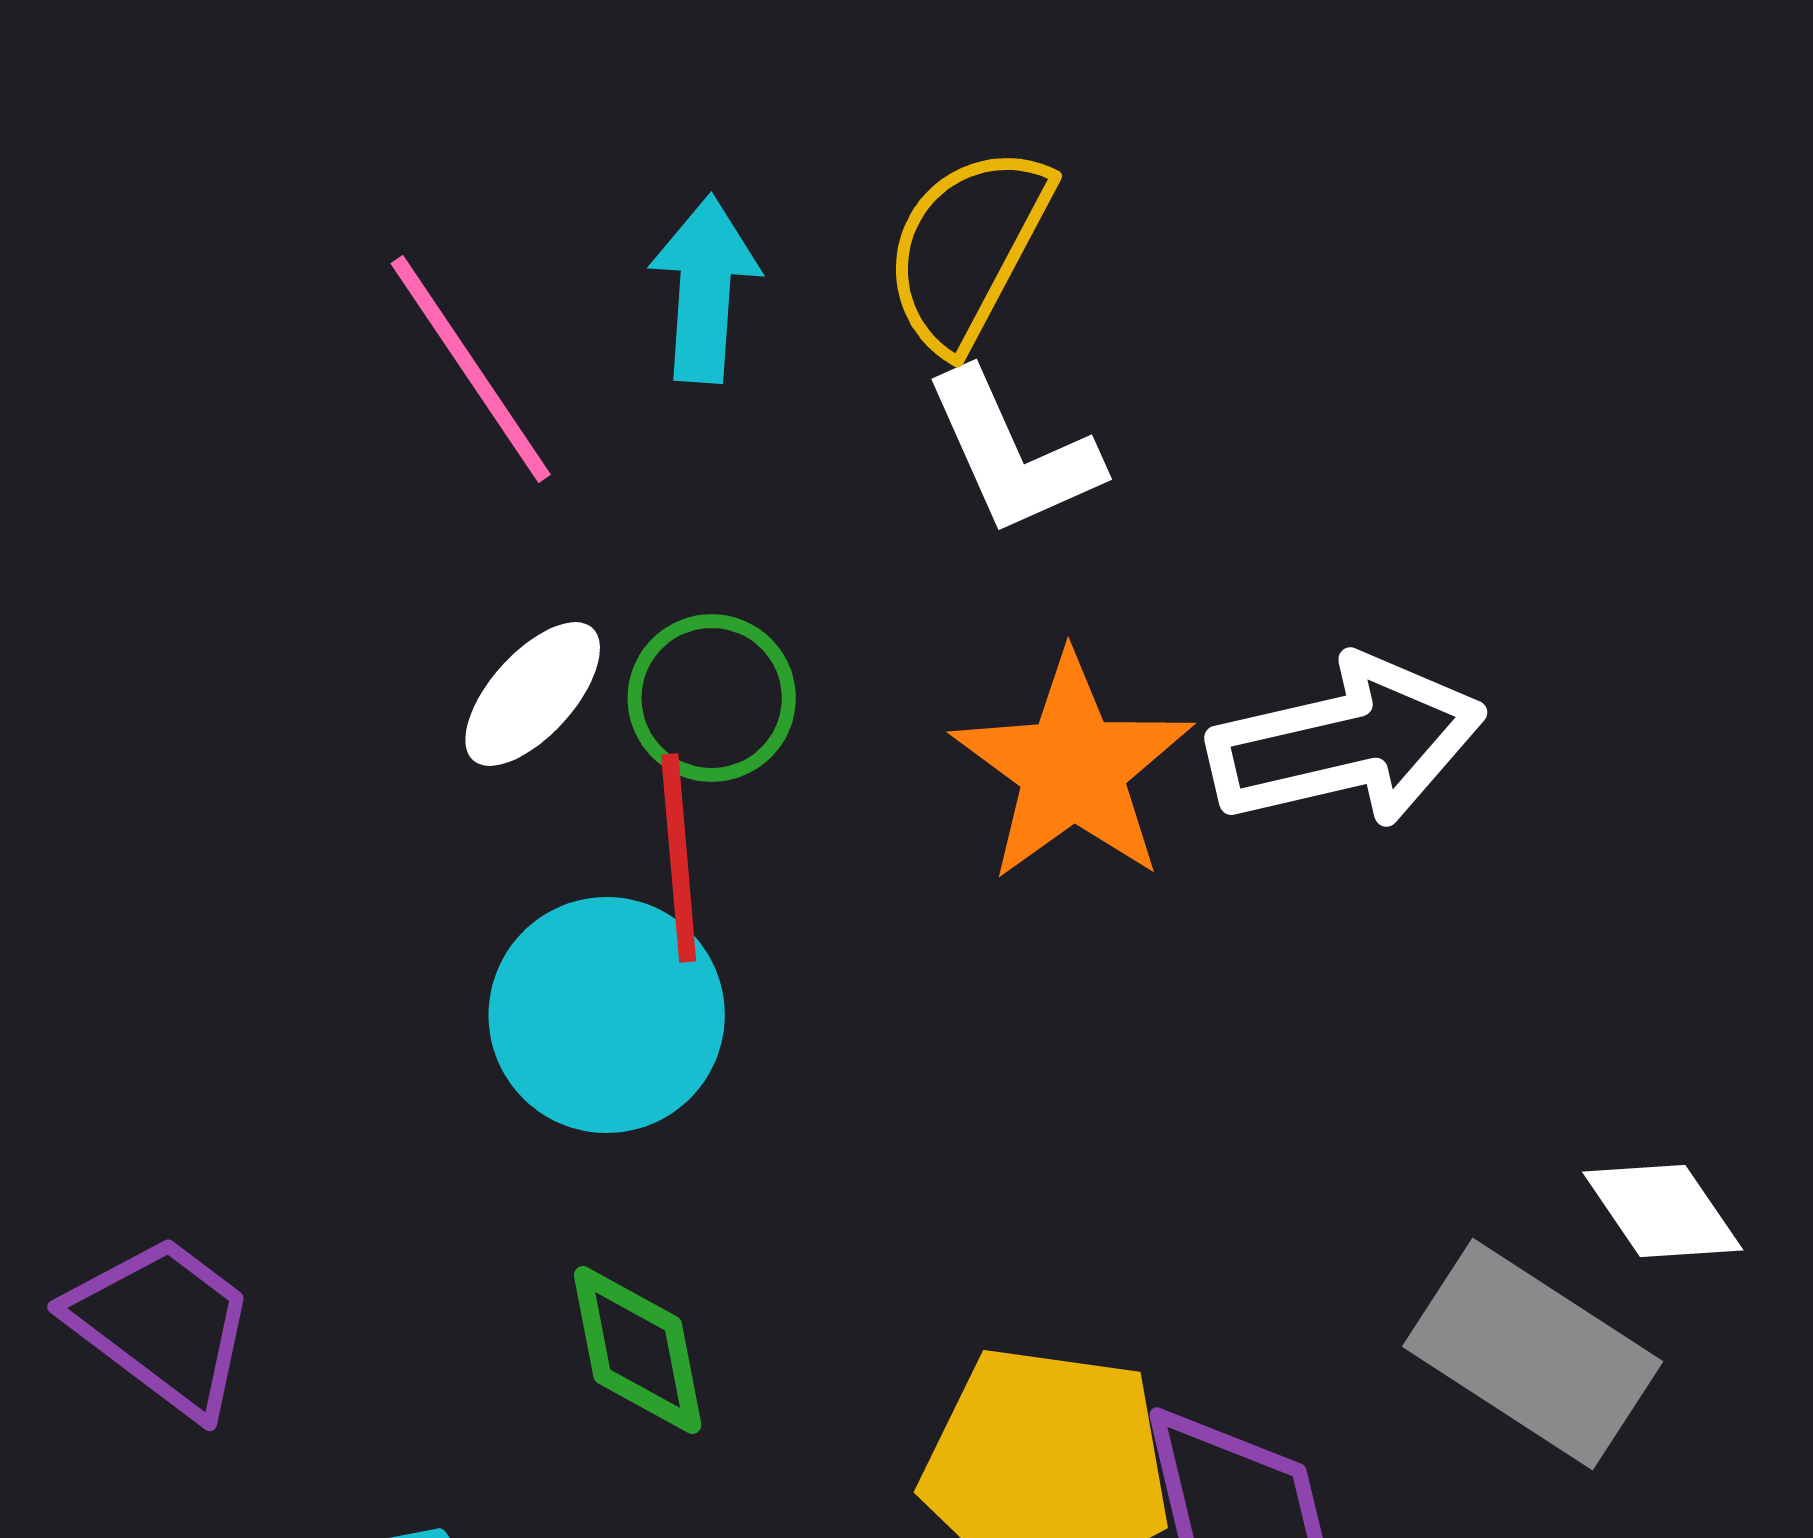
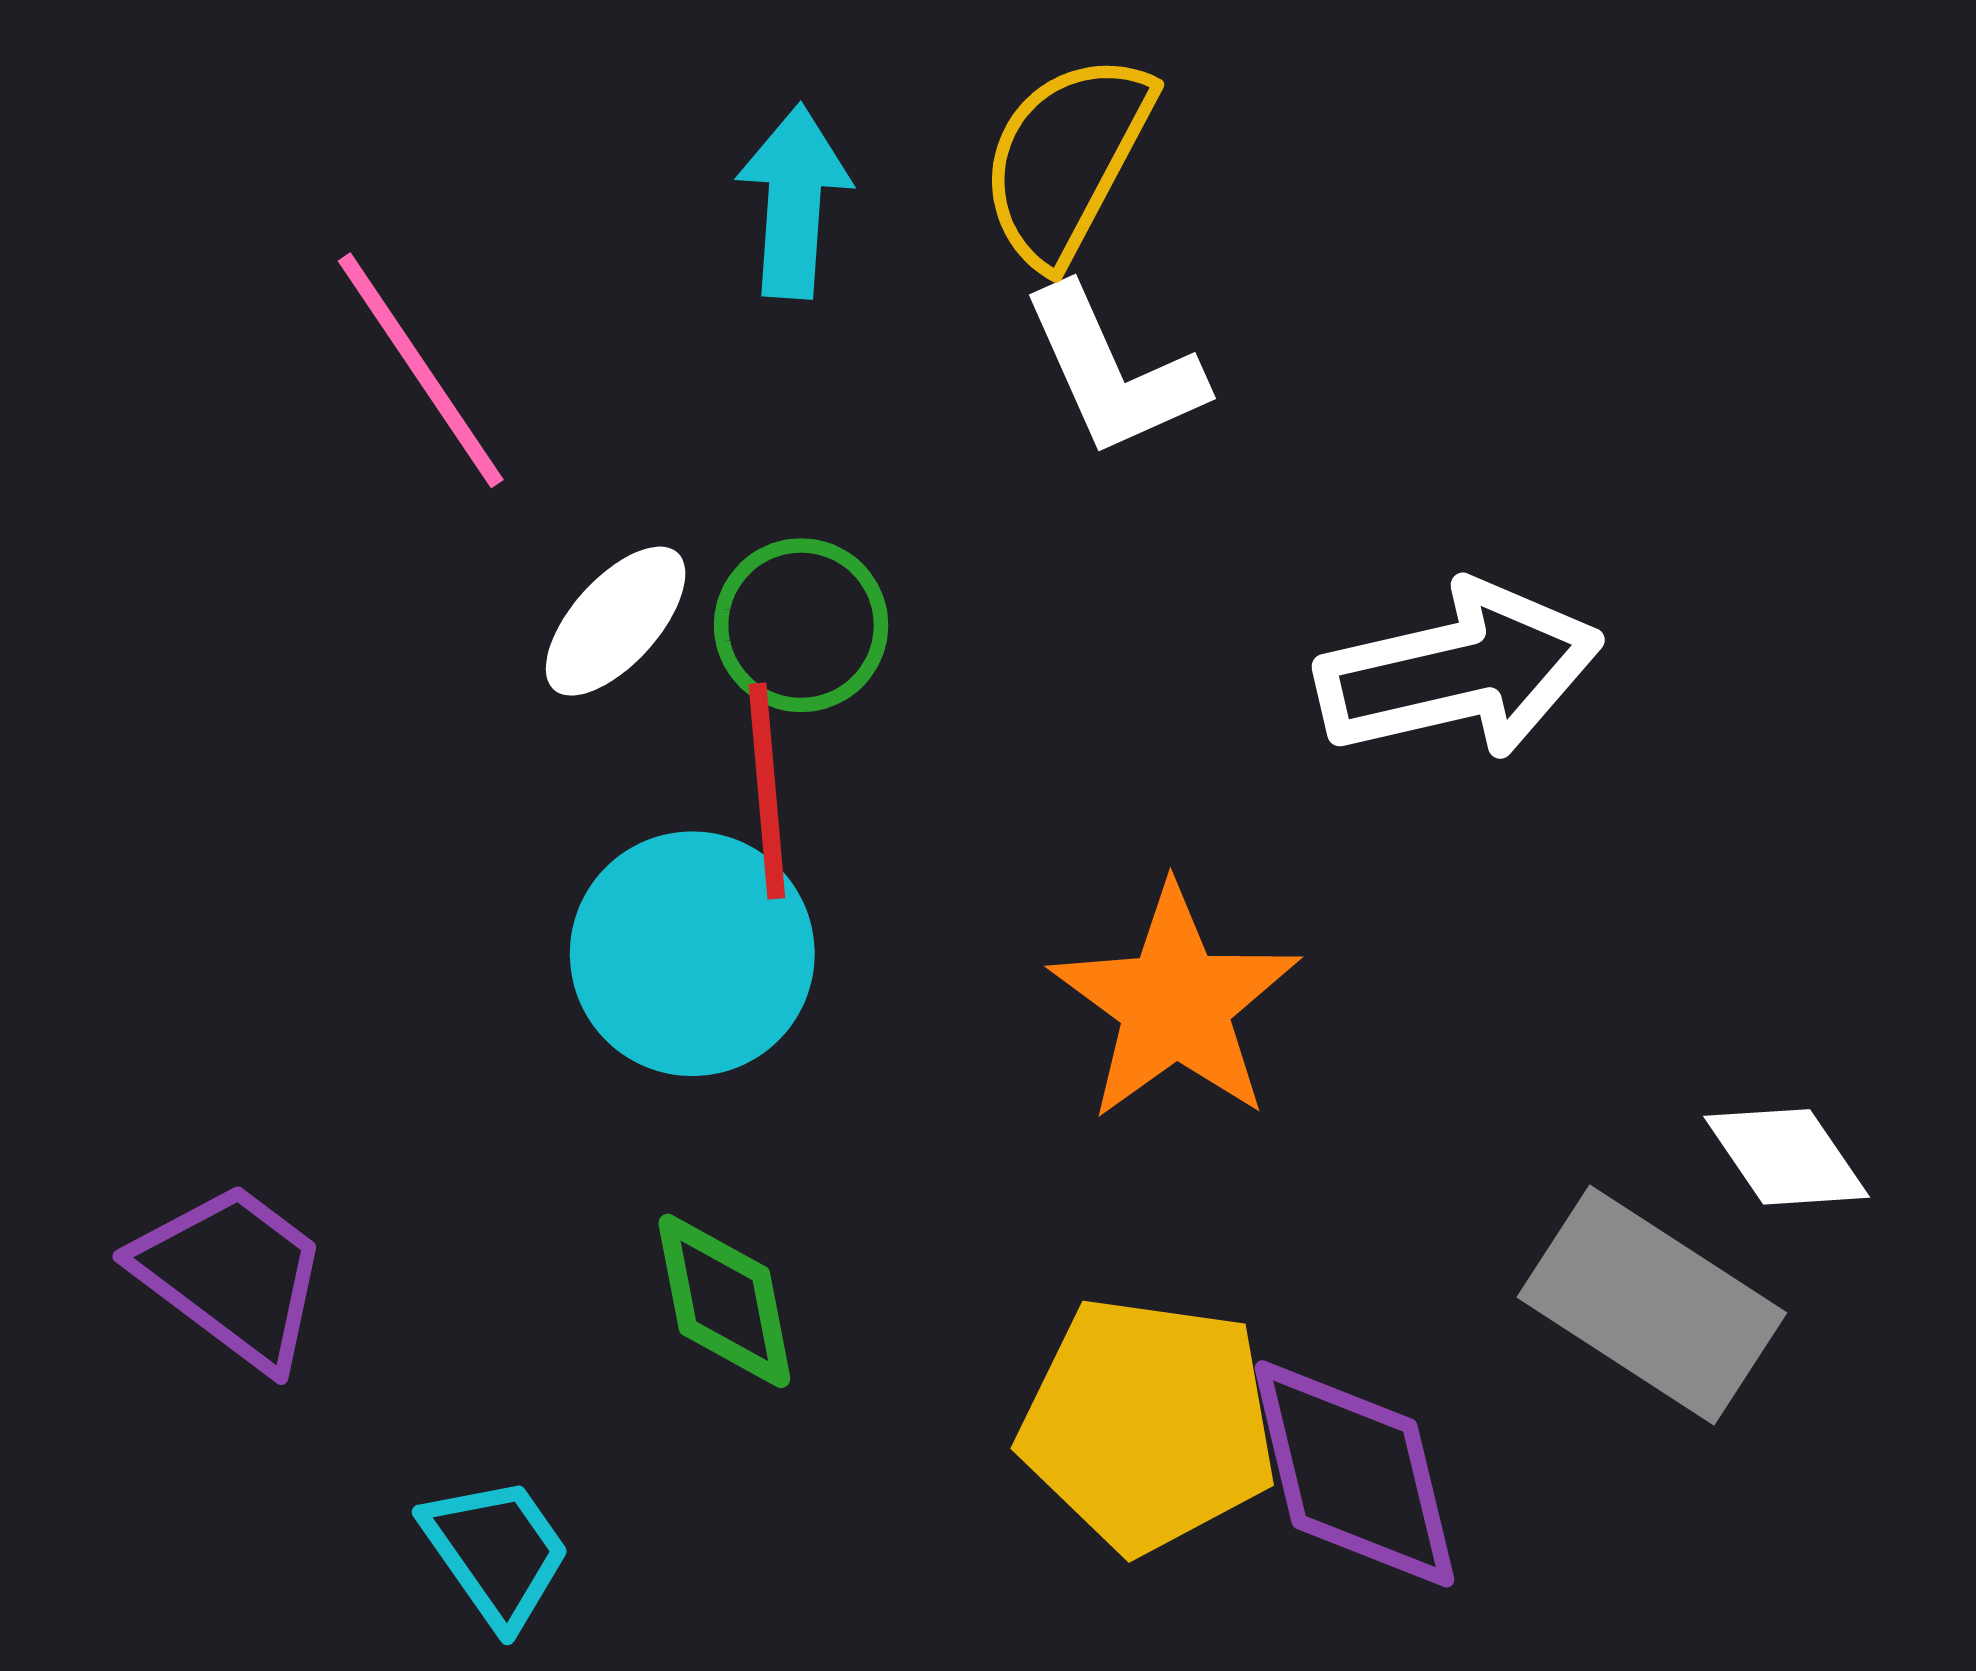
pink line: (471, 369) -> (421, 370), moved
orange star: (1073, 768) -> (1175, 1003), moved

